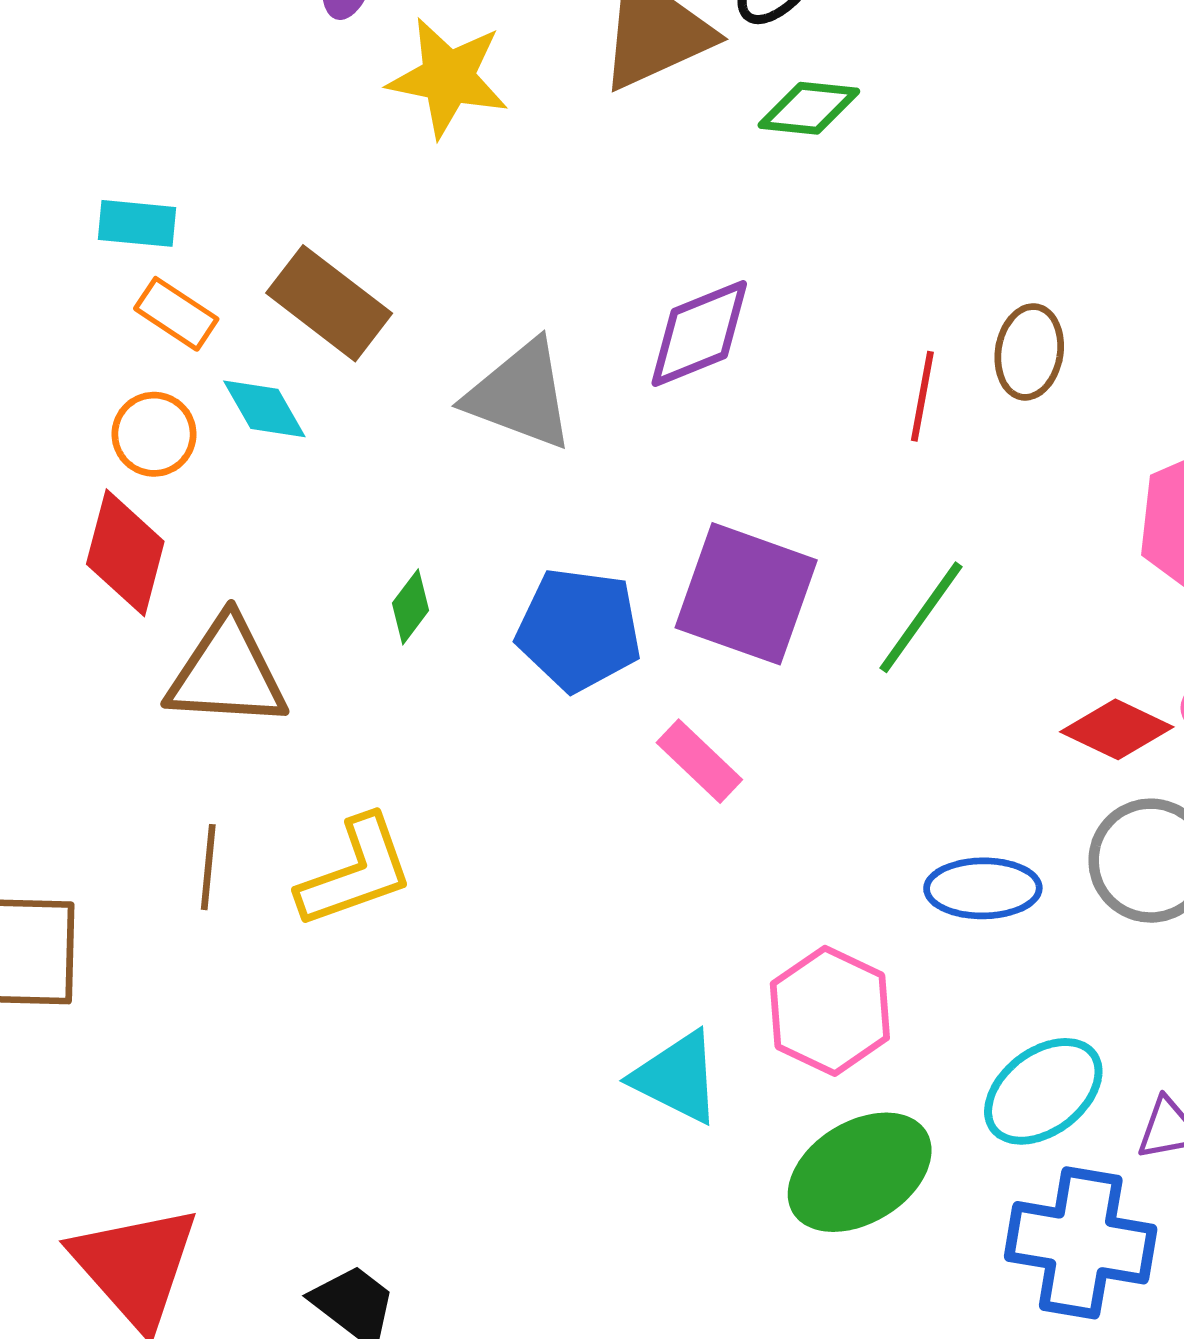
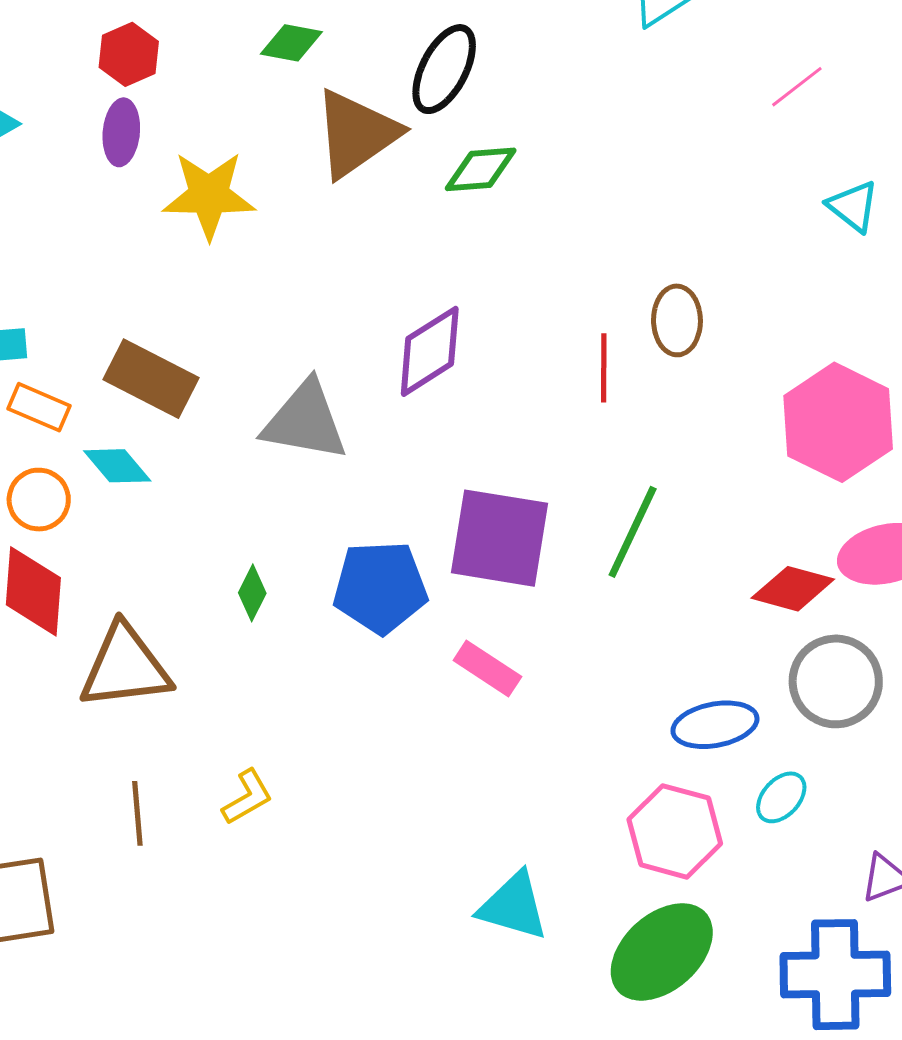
yellow L-shape: (356, 872) -> (247, 797), size x0.6
pink hexagon: (830, 1011) -> (675, 831), moved
cyan ellipse: (1043, 1091) -> (781, 797), moved, size x0.6

